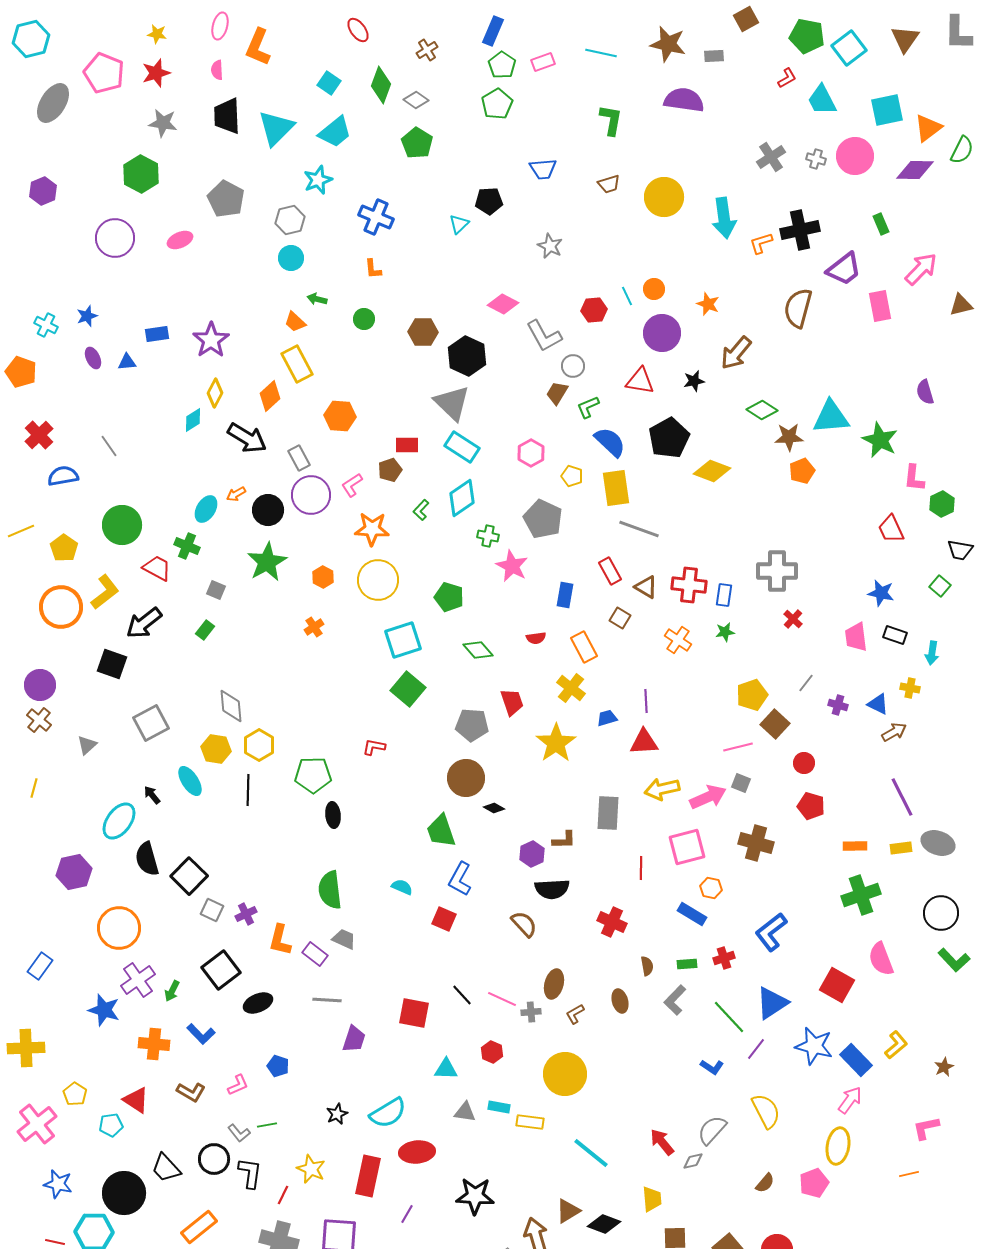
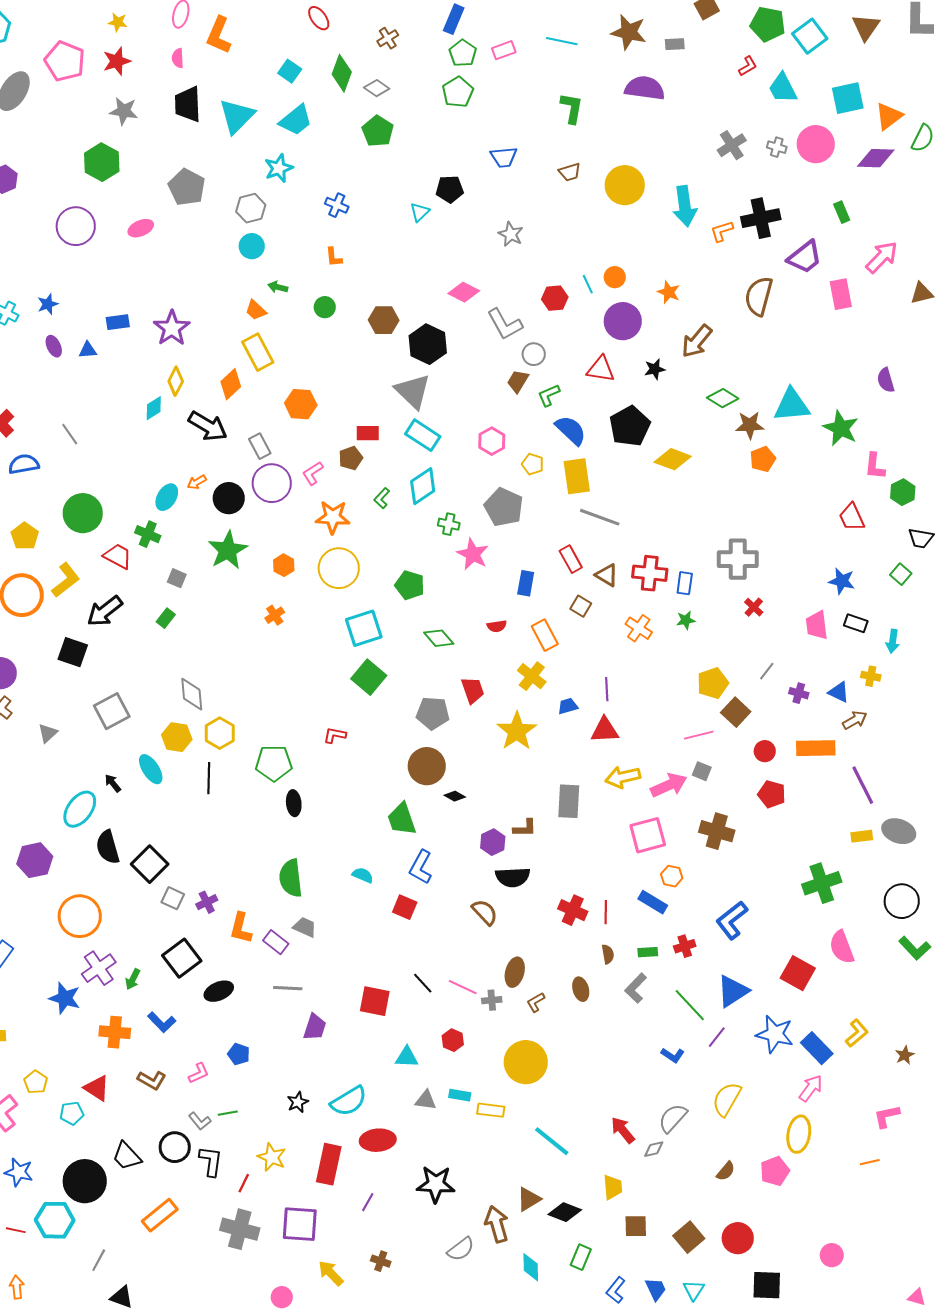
blue cross: (376, 217) -> (337, 205), size x0.7
orange rectangle: (855, 846) -> (816, 748), moved, size x1.6
red line: (641, 868) -> (606, 912), moved
yellow semicircle: (766, 1111) -> (727, 1099), turned -123

